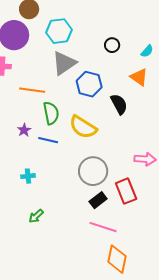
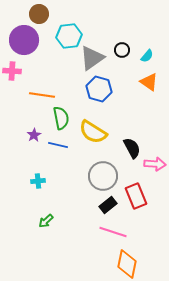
cyan semicircle: (147, 51) -> (147, 56), moved
gray triangle: (64, 63) -> (92, 58), moved
black semicircle: (119, 104) -> (132, 148), moved

